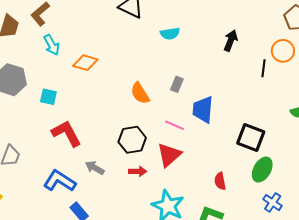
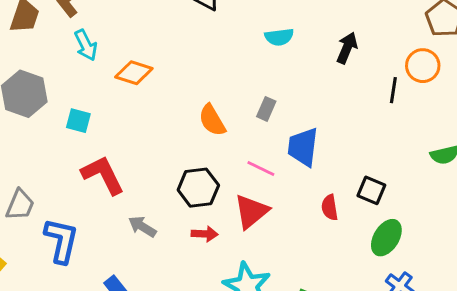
cyan semicircle: (170, 34) -> (279, 37), moved
black square: (251, 138) -> (371, 190), size x0.7
blue L-shape: (60, 181) -> (61, 241), moved, turned 68
red semicircle: (220, 181) -> (330, 207), moved

